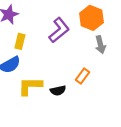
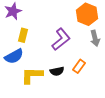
purple L-shape: (59, 30) -> (61, 39), moved
black semicircle: (58, 91) -> (57, 71), moved

